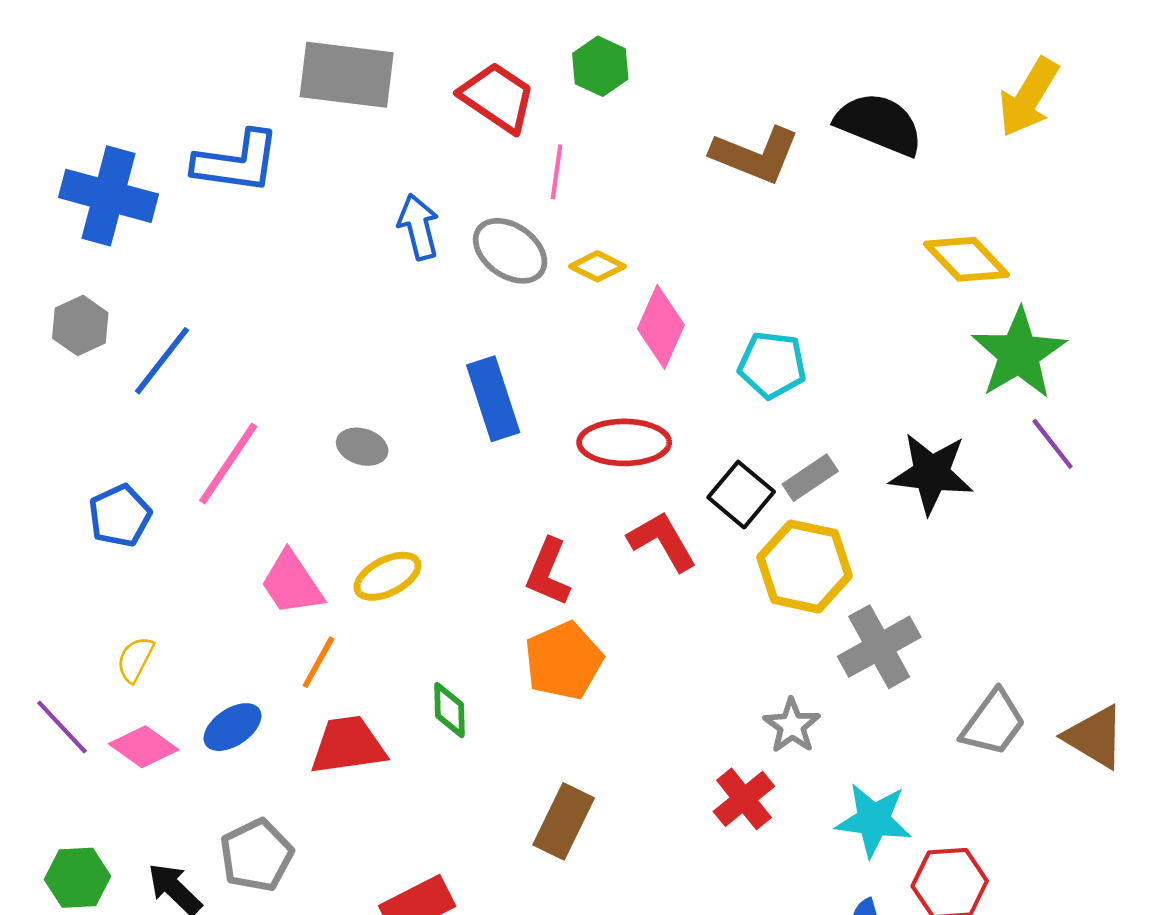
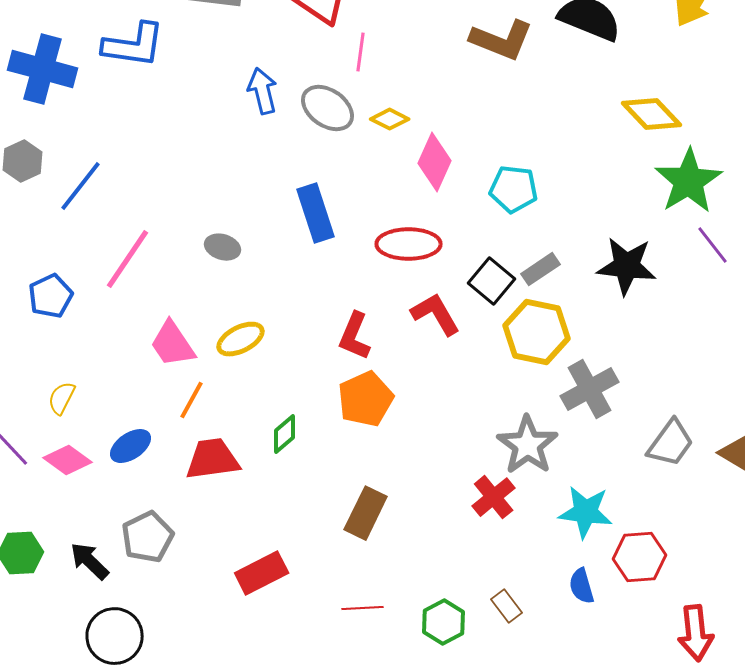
green diamond: (449, 710) -> (285, 434), turned 51
gray star: (792, 726) -> (528, 445), size x1.5

